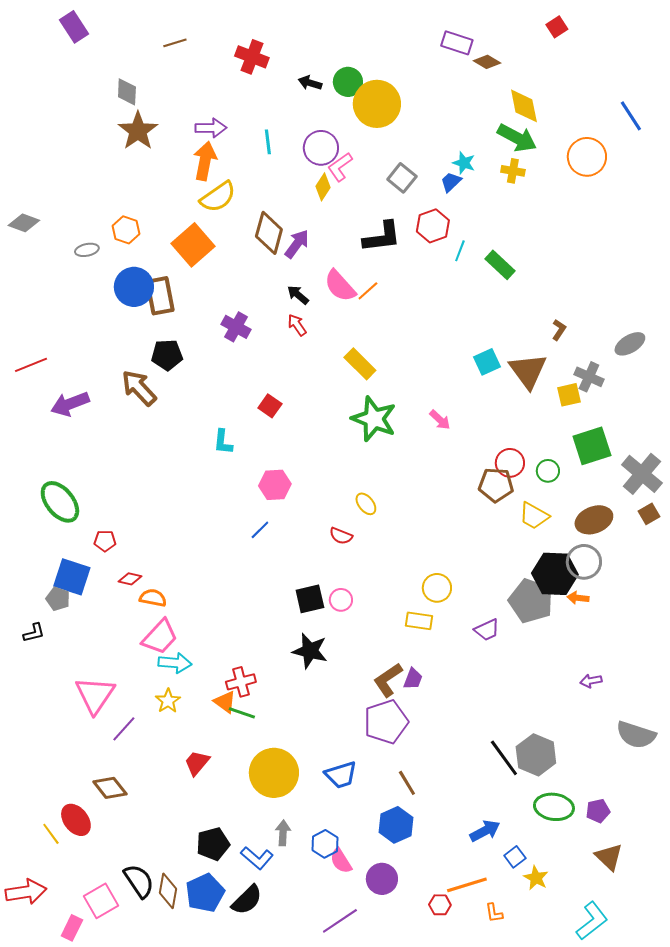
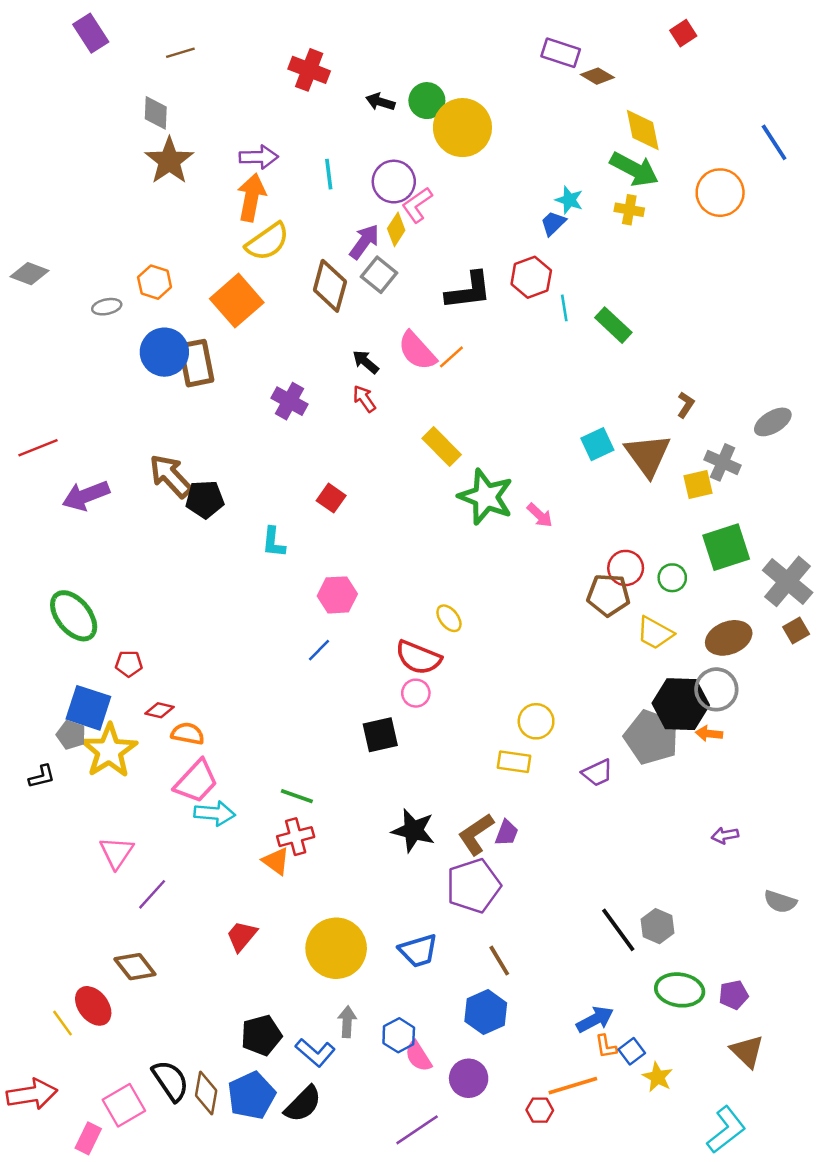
brown line: (175, 43) -> (180, 53), moved
gray square: (402, 178) -> (379, 275), moved
purple arrow: (297, 244) -> (364, 242), moved
cyan line: (460, 251) -> (564, 308), turned -30
black pentagon: (167, 355) -> (205, 499), moved
green star: (374, 419) -> (486, 497), moved
red semicircle: (341, 536) -> (418, 658), size x1.6
pink circle: (341, 600) -> (416, 693), moved
black star: (310, 651) -> (413, 830), moved
pink triangle: (95, 695) -> (117, 853), size x0.7
yellow star: (168, 701) -> (109, 751), moved, size x1.8
green line: (242, 713) -> (297, 796), moved
gray semicircle: (636, 735) -> (780, 902), size x0.7
gray hexagon: (536, 755) -> (658, 926), size x0.7
orange L-shape: (494, 913) -> (606, 1046), moved

